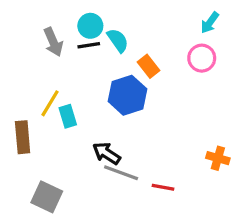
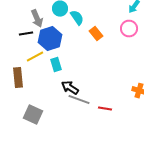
black line: (89, 45) -> (26, 34), moved
blue hexagon: (127, 95) -> (50, 39), moved
yellow line: (50, 103) -> (35, 57), turned 30
cyan rectangle: (68, 116) -> (56, 65), moved

